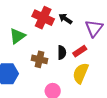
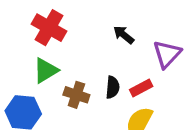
red cross: (43, 18) -> (49, 28), moved
green triangle: (17, 36) -> (46, 70), moved

